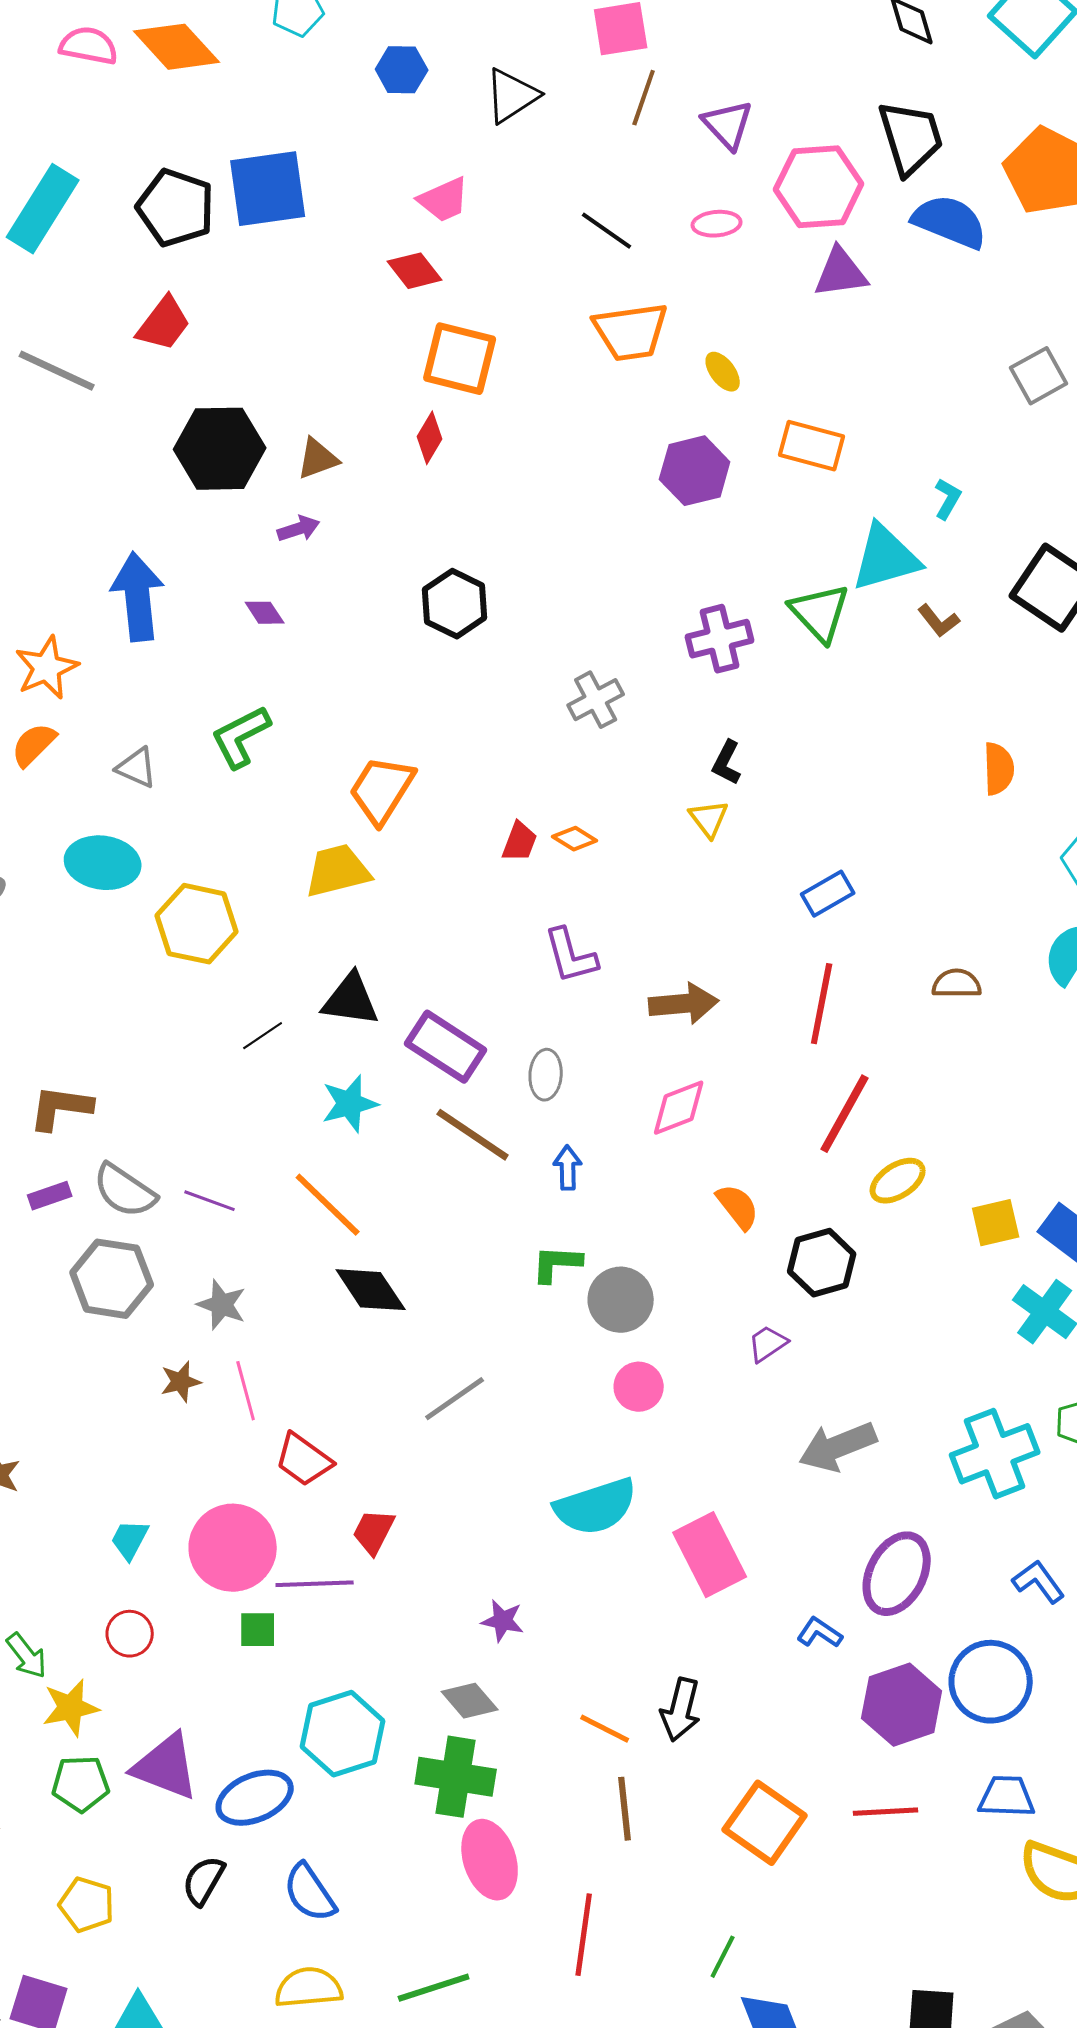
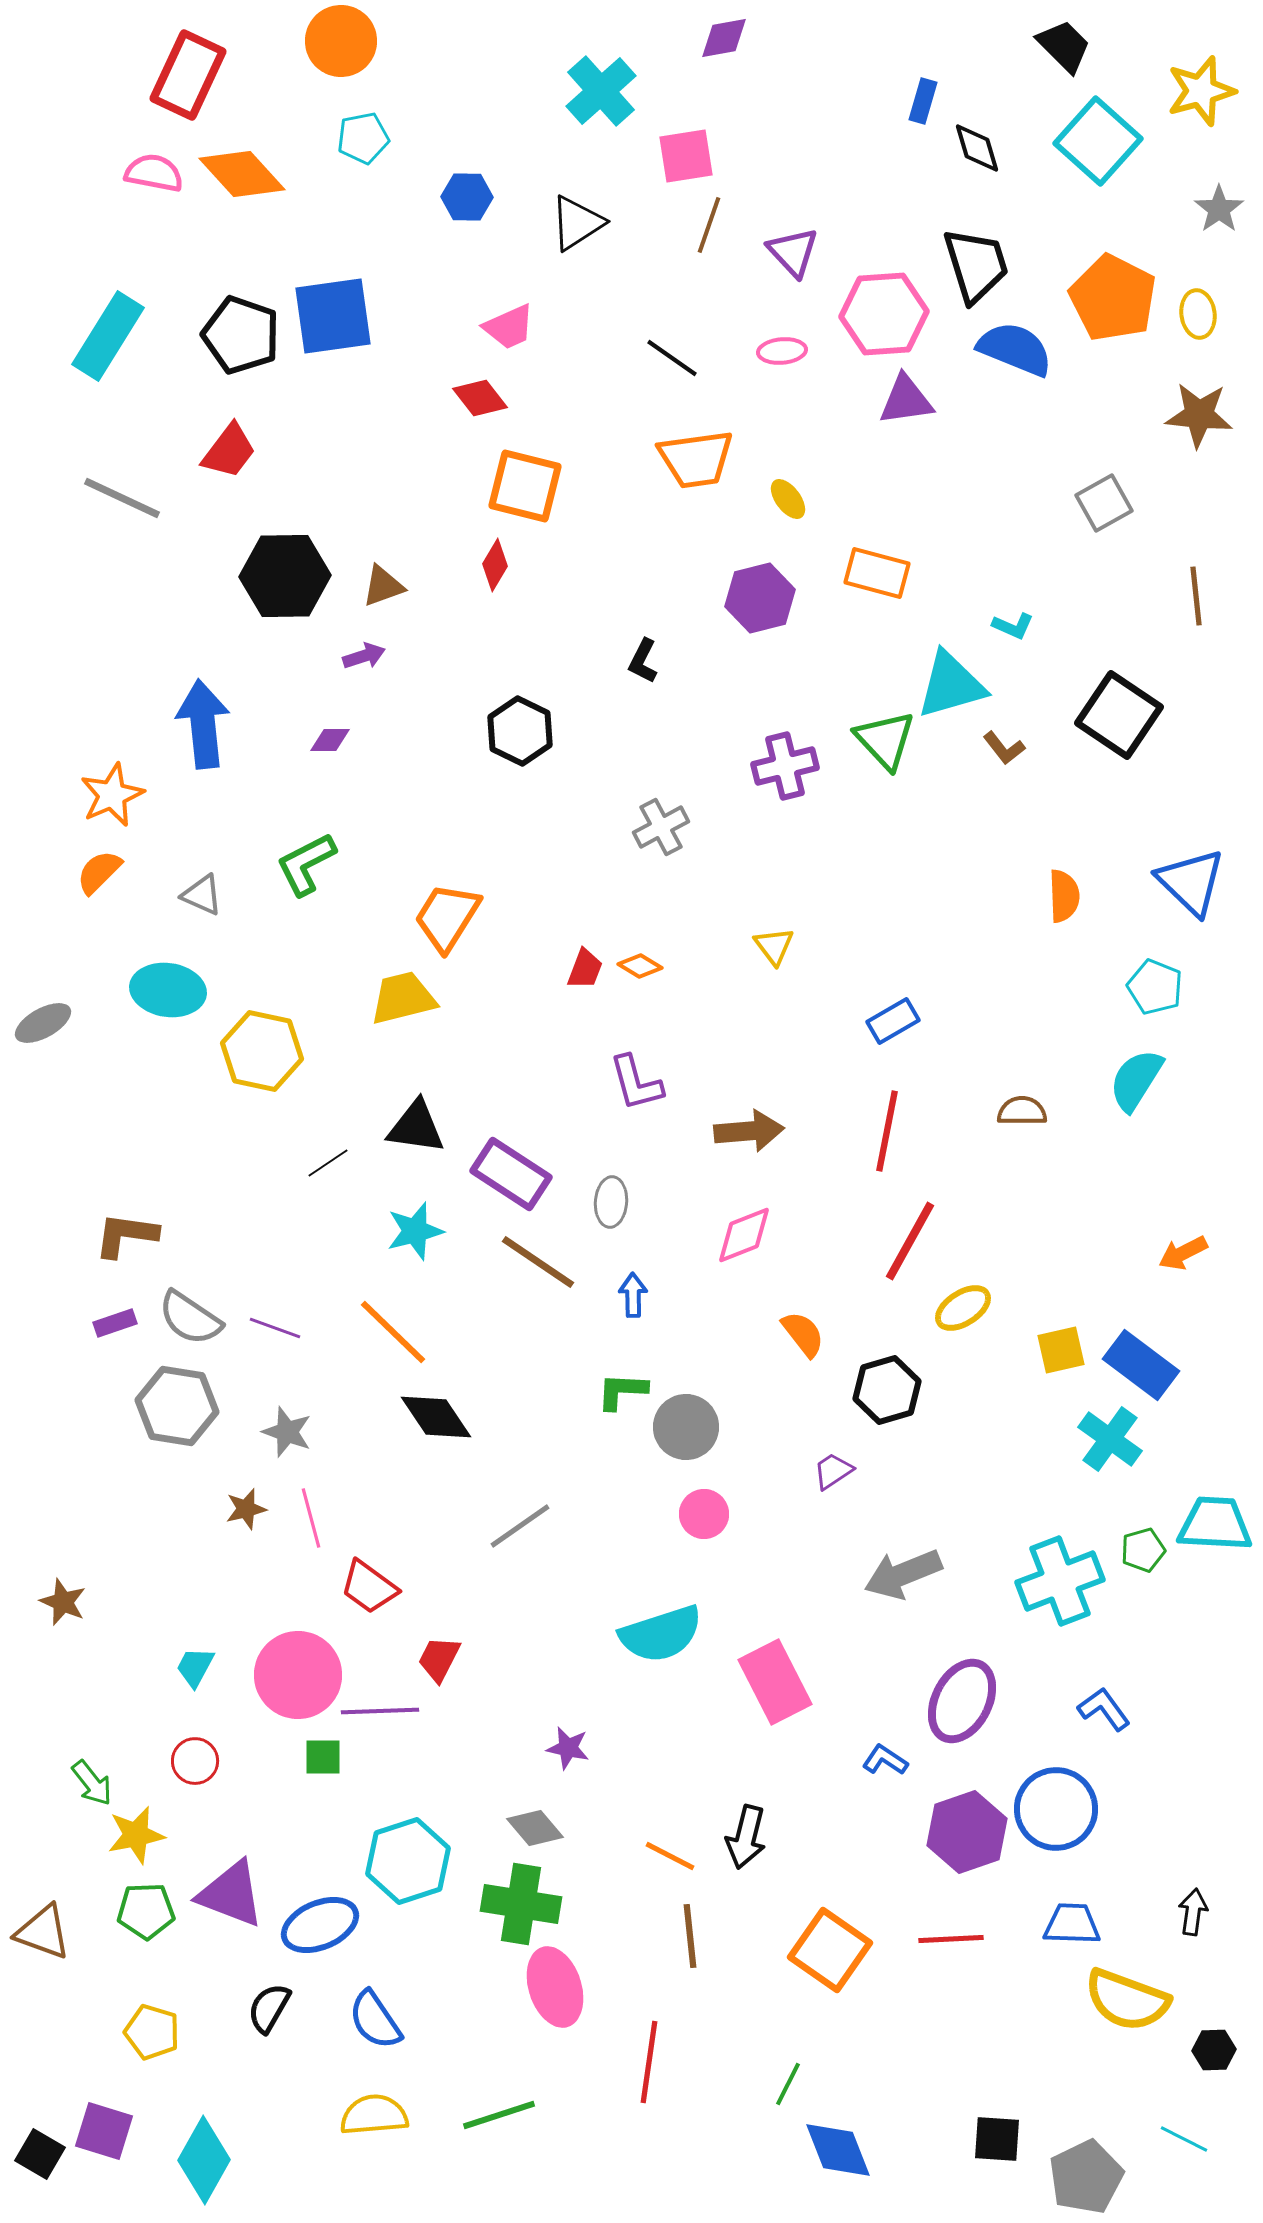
cyan L-shape: (948, 499) -> (1013, 626), turned 84
purple diamond: (265, 613) -> (330, 740), turned -57
black L-shape: (727, 763) -> (643, 661), moved

